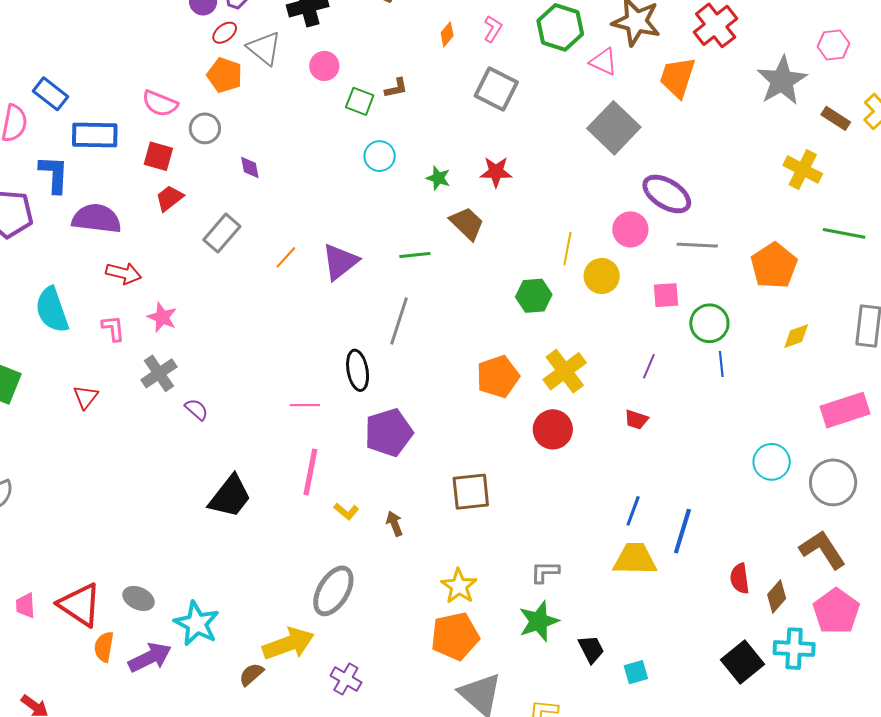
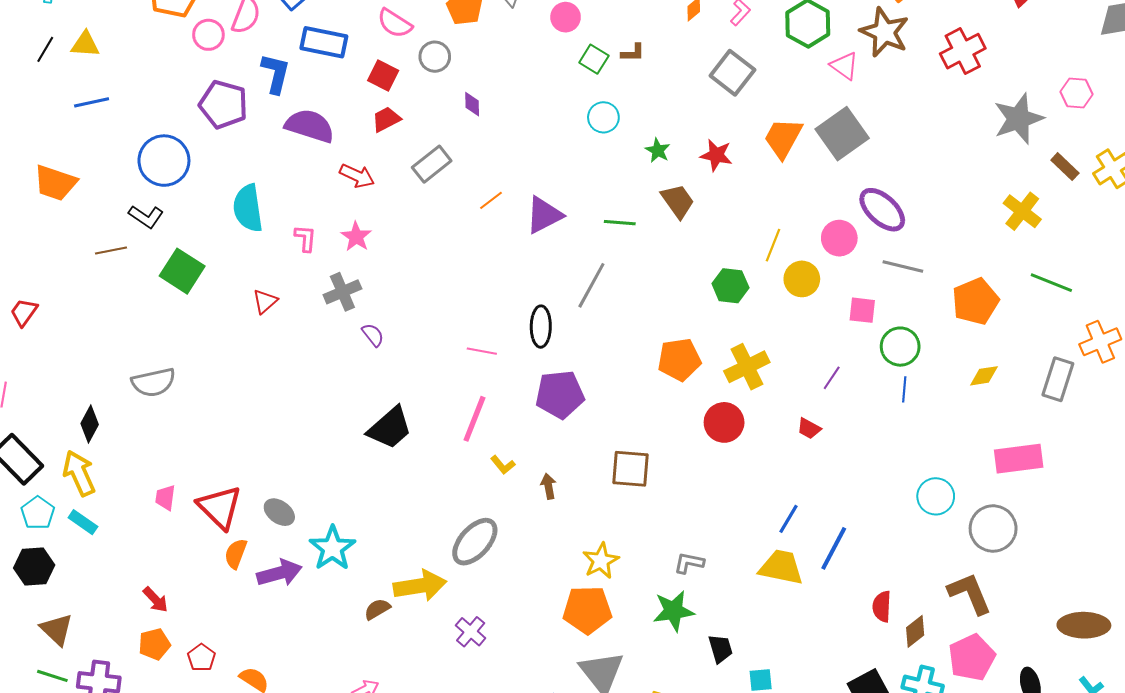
orange trapezoid: (677, 77) -> (783, 138), moved
red arrow: (124, 273) -> (357, 176), moved

